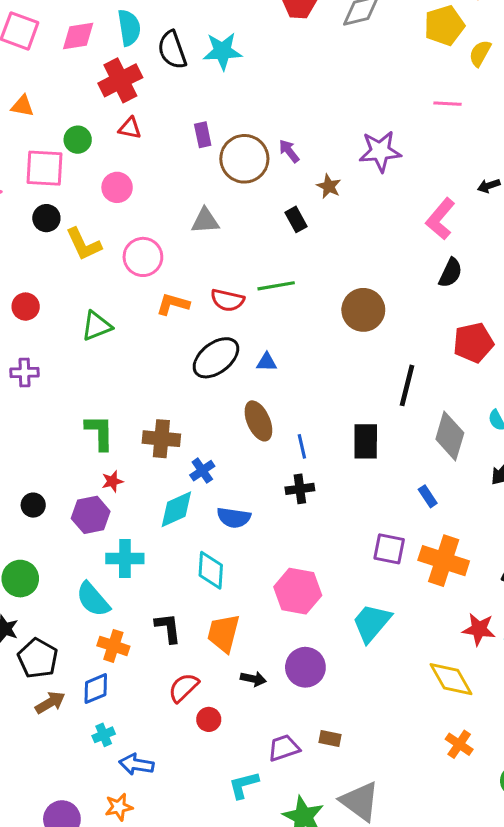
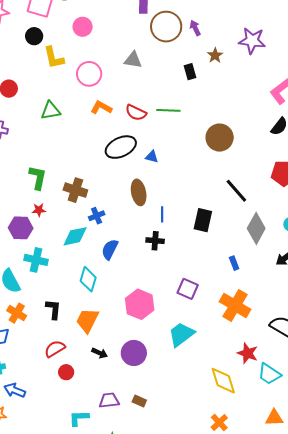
black line: (407, 385) -> (236, 191), turned -68
blue semicircle: (234, 518) -> (110, 249), turned 95
purple square: (389, 549) -> (188, 289), moved

